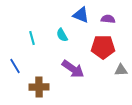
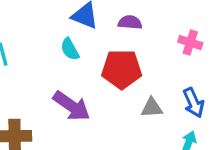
cyan semicircle: (62, 35) -> (70, 49), moved

